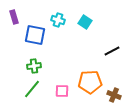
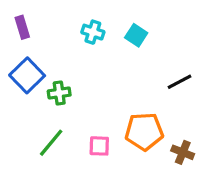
blue square: (35, 35) -> (27, 75), moved, turned 35
green cross: (34, 66) -> (59, 93), moved

